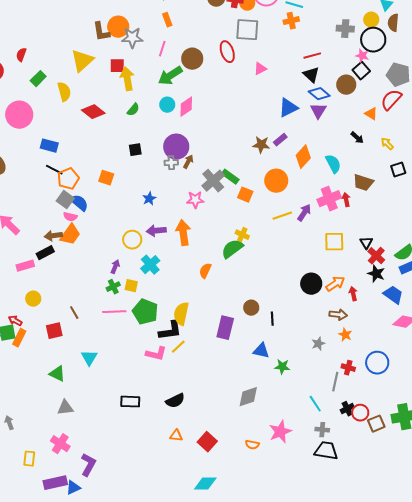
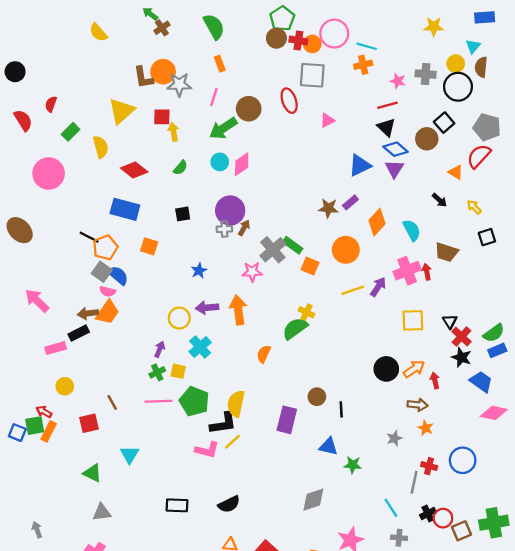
pink star: (362, 56) -> (398, 81), moved
yellow arrow: (127, 79) -> (173, 132), size x0.7
blue rectangle: (49, 146) -> (125, 209), moved, size x1.4

